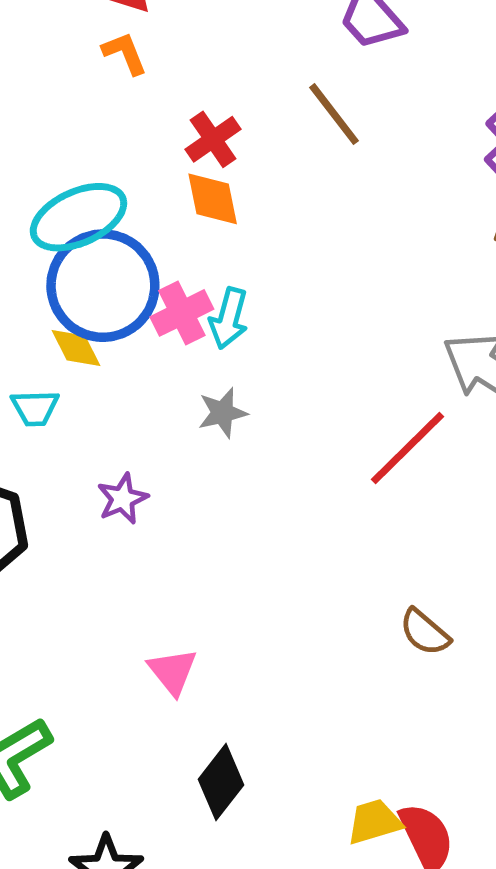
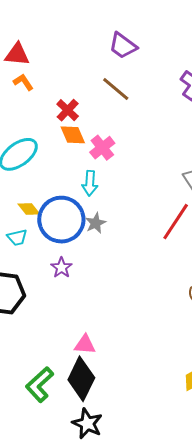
blue circle: (103, 286) -> (61, 220), moved
pink cross: (182, 313) -> (102, 148), moved
pink triangle: (173, 671) -> (85, 345), moved, turned -35
black diamond: (221, 782) -> (81, 379), moved, size x1.4

